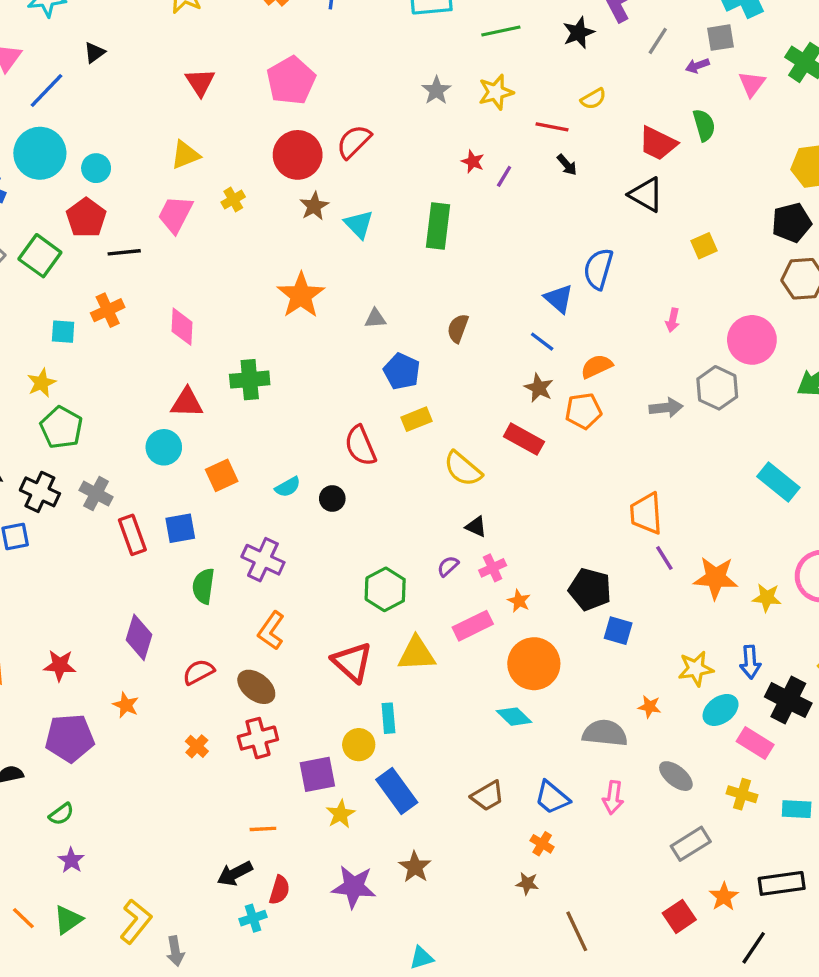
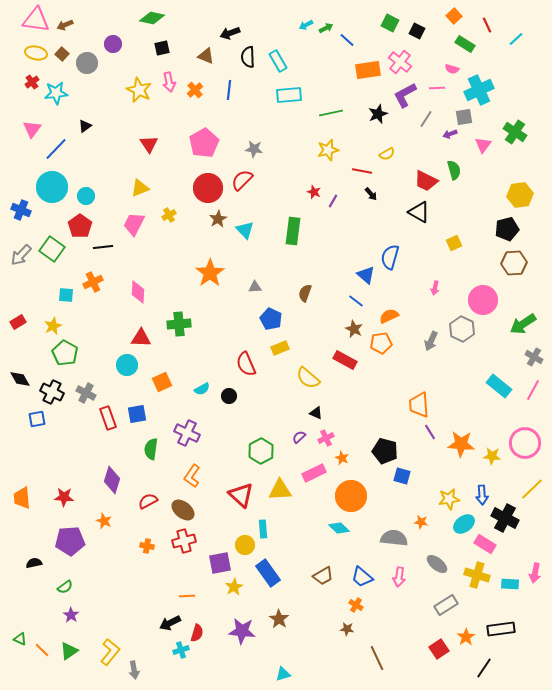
gray star: (436, 90) -> (254, 149), moved, turned -30
gray arrow: (666, 408) -> (431, 341), turned 120
orange cross: (197, 746) -> (147, 546), turned -32
yellow cross: (742, 794) -> (477, 575), size x1.4

